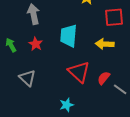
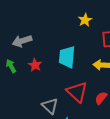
gray arrow: (34, 14) -> (22, 41), moved, turned -96
gray triangle: (27, 78) -> (50, 106), moved

